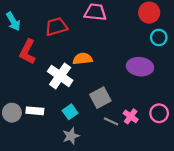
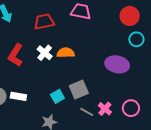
red L-shape: (27, 52) -> (15, 55), moved
white cross: (60, 76) -> (45, 53), moved, size x0.7
cyan square: (70, 112) -> (57, 96), moved

